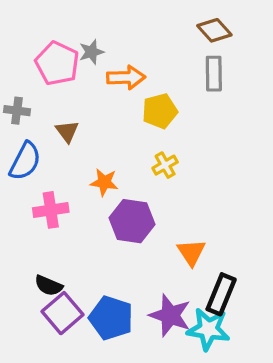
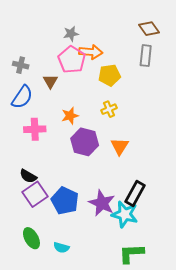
pink pentagon: (57, 63) -> (72, 60), moved
orange star: (104, 182) -> (70, 116), turned -30
orange triangle: (191, 252) -> (120, 146), moved

